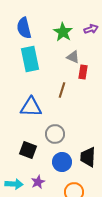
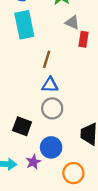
brown line: (62, 90) -> (47, 59), moved
blue triangle: (31, 107) -> (50, 85), moved, size x0.7
blue circle: (62, 162) -> (51, 147), moved

